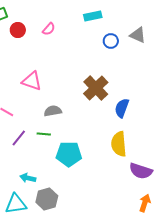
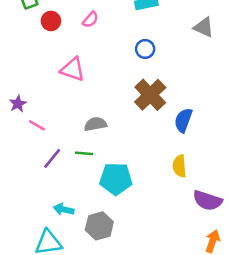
blue circle: (111, 41) -> (145, 49), moved
pink triangle: (32, 81) -> (73, 69), moved
yellow semicircle: (119, 144) -> (179, 166), size x0.7
gray hexagon: (47, 199) -> (99, 226), moved

